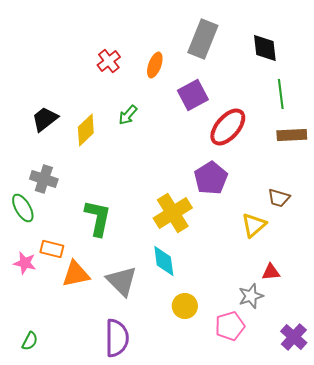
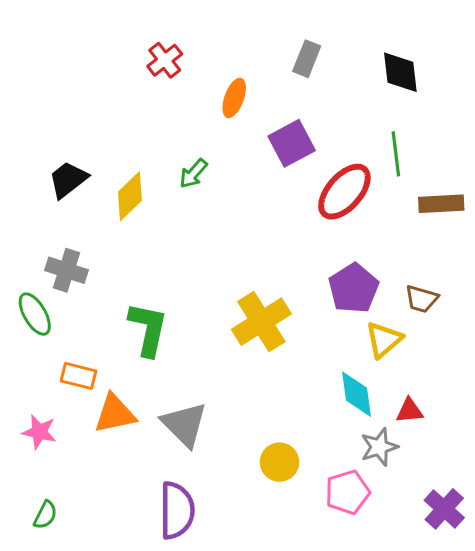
gray rectangle: (203, 39) -> (307, 59), size x0.6
red cross: (109, 61) -> (165, 60), moved
green line: (281, 94) -> (396, 154), moved
purple pentagon: (211, 178) -> (354, 288), moved
cyan diamond: (164, 261) -> (357, 394), moved
pink star: (25, 263) -> (39, 432), moved

